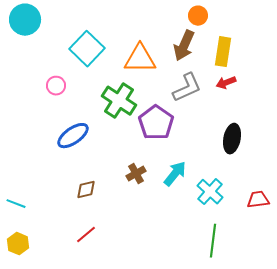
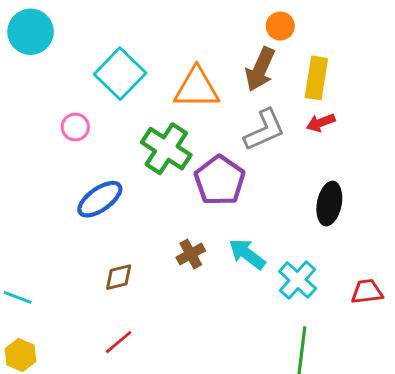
cyan arrow: (175, 174) -> (247, 254), turned -92

